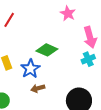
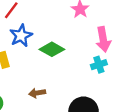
blue star: (30, 69) -> (21, 36), moved

